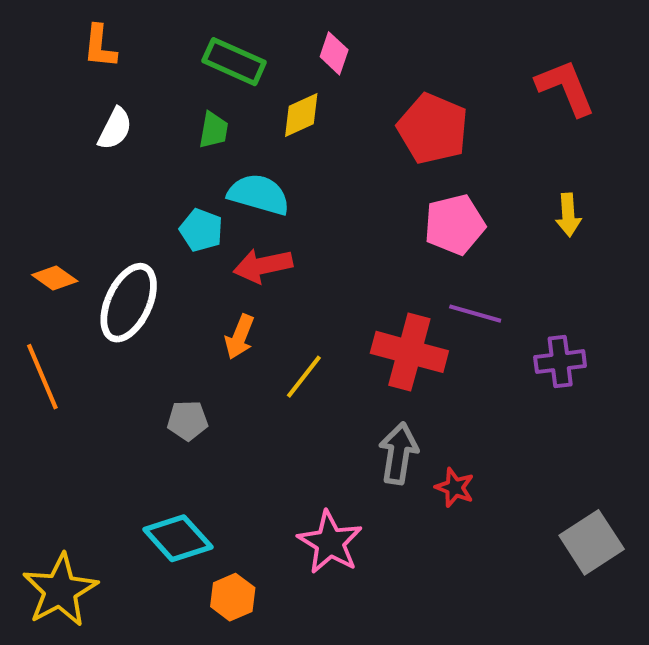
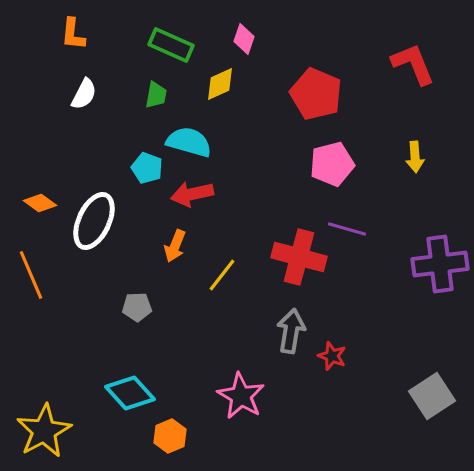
purple cross: (560, 362) -> (440, 264), moved, size x1.5

